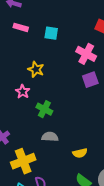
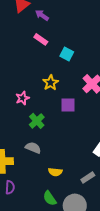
yellow star: (36, 69) -> (51, 83), moved
purple square: (90, 80) -> (68, 105), moved

